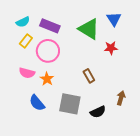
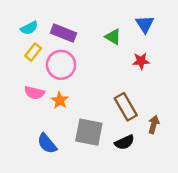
green triangle: (89, 29) -> (113, 37), size x0.6
brown rectangle: (89, 76) -> (126, 107), moved, size x1.5
blue semicircle: (37, 103) -> (47, 144), moved

